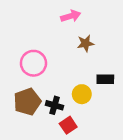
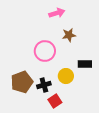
pink circle: (33, 63) -> (45, 51), moved
black cross: (55, 105) -> (44, 85), turned -32

